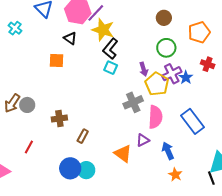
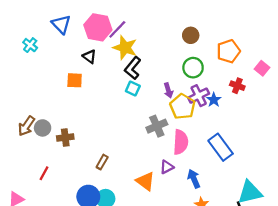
brown cross: (59, 118) -> (65, 138), moved

